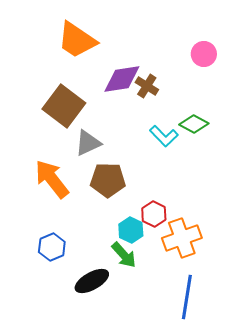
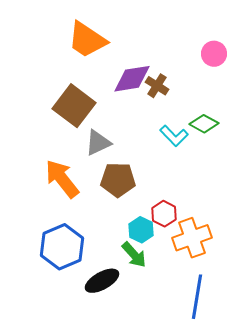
blue hexagon: (52, 247) -> (62, 247), size x1.6

